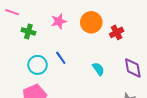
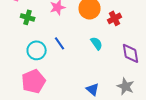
cyan semicircle: (98, 69) -> (97, 43), moved

